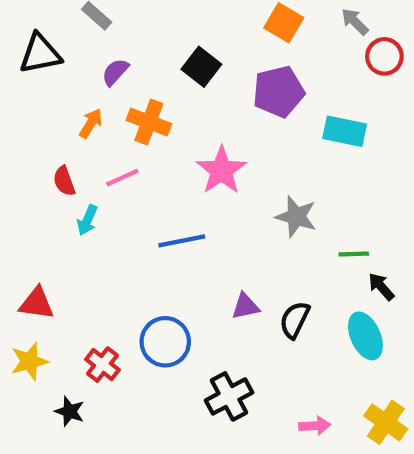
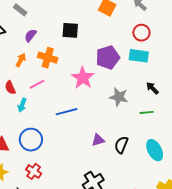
red circle: (384, 56) -> (141, 33), moved
black square: (201, 67) -> (70, 30), turned -30
purple pentagon: (278, 92) -> (108, 57), moved
black arrow: (381, 287) -> (152, 88), moved
blue circle: (165, 342) -> (31, 140), moved

